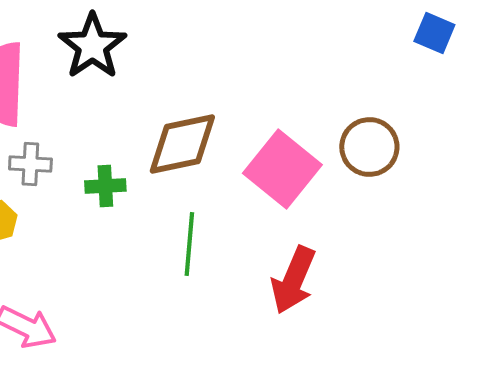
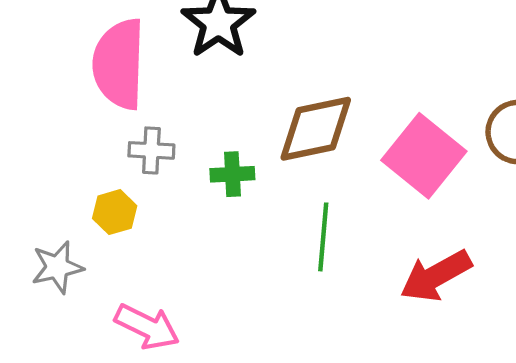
red arrow: (293, 280) -> (436, 276), turned 38

